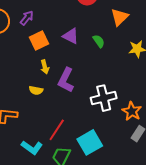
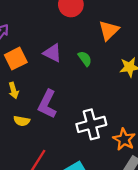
yellow arrow: (45, 67) -> (14, 90), moved
yellow semicircle: (36, 90) -> (22, 121), moved

